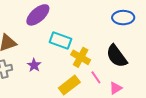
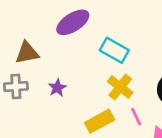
cyan rectangle: (61, 41) -> (114, 50), moved

